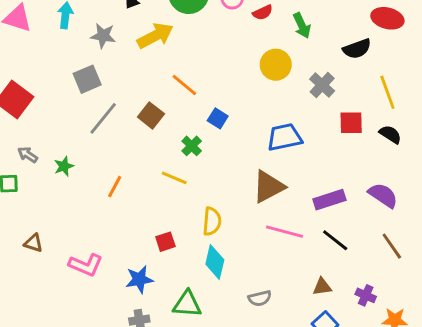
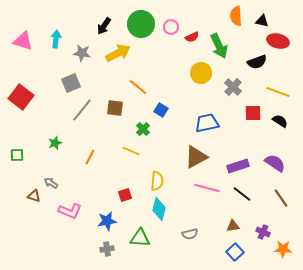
green arrow: (302, 26) -> (219, 46), size x1.4
yellow line: (387, 92) -> (278, 92), turned -50
brown square: (151, 115) -> (115, 108), turned -30
gray arrow: (28, 155) -> (51, 183), moved

